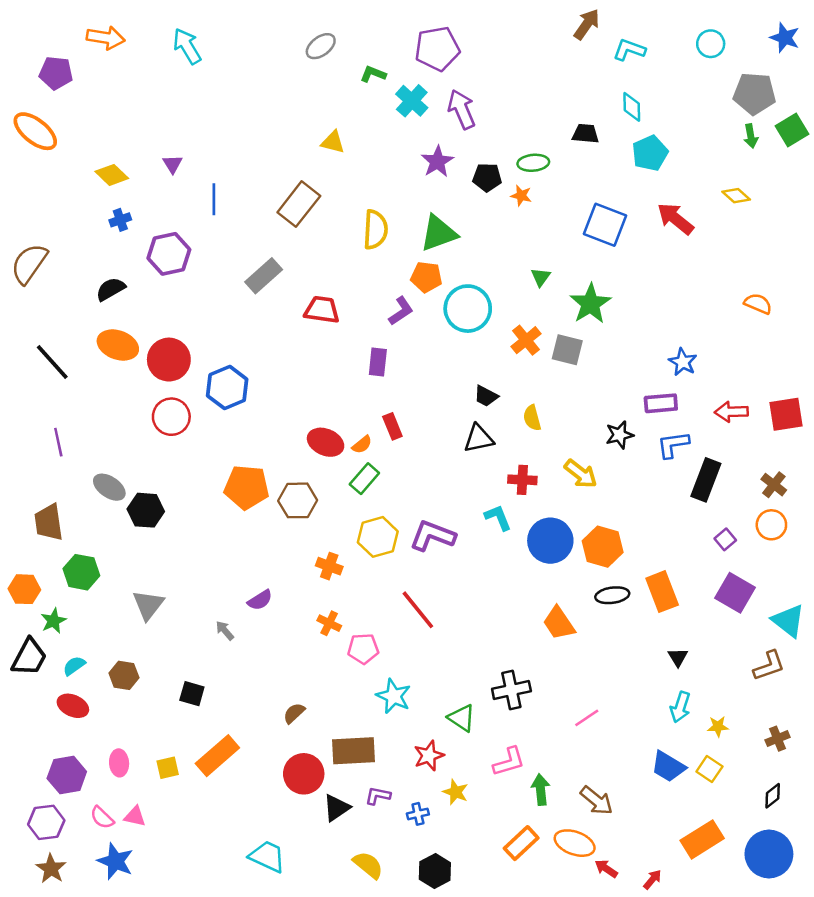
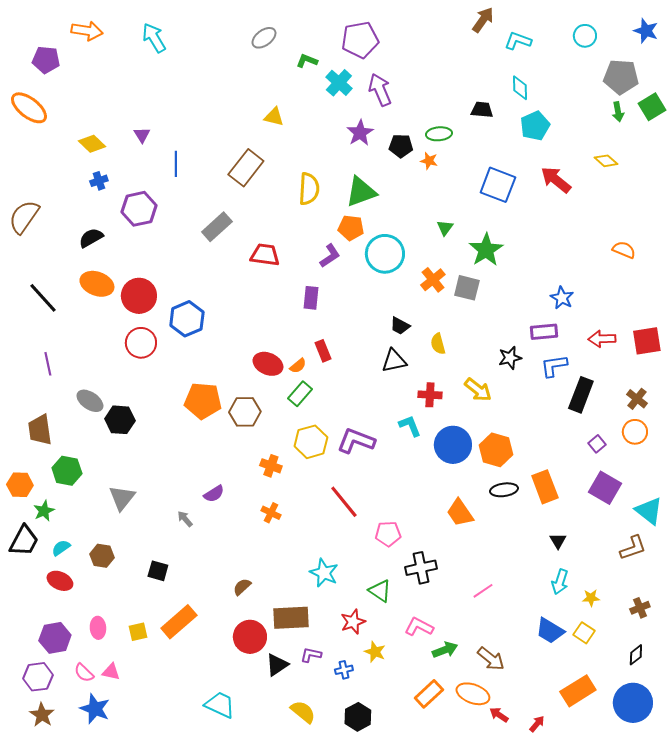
pink pentagon: (363, 649) -> (388, 534), moved
pink L-shape: (509, 762) -> (419, 627), turned -136
green arrow: (541, 790) -> (445, 650), turned 75

